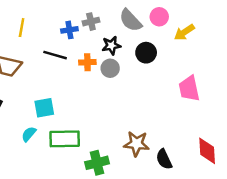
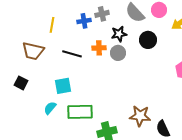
yellow line: (22, 28) -> (52, 25), moved
black line: (55, 55) -> (72, 54), moved

